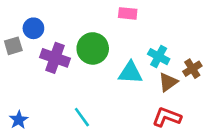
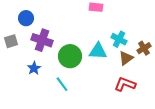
gray square: (13, 46) -> (11, 41), moved
green circle: (93, 48) -> (70, 56), moved
blue star: (19, 120) -> (34, 68), moved

